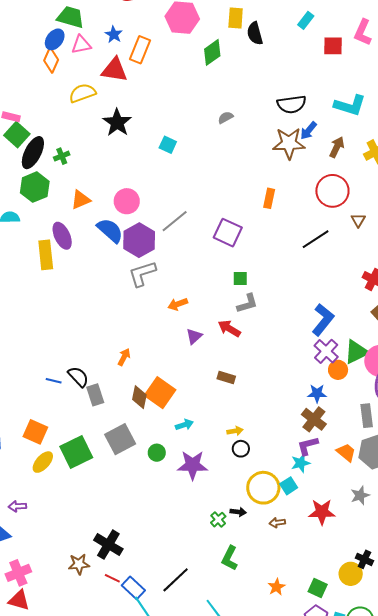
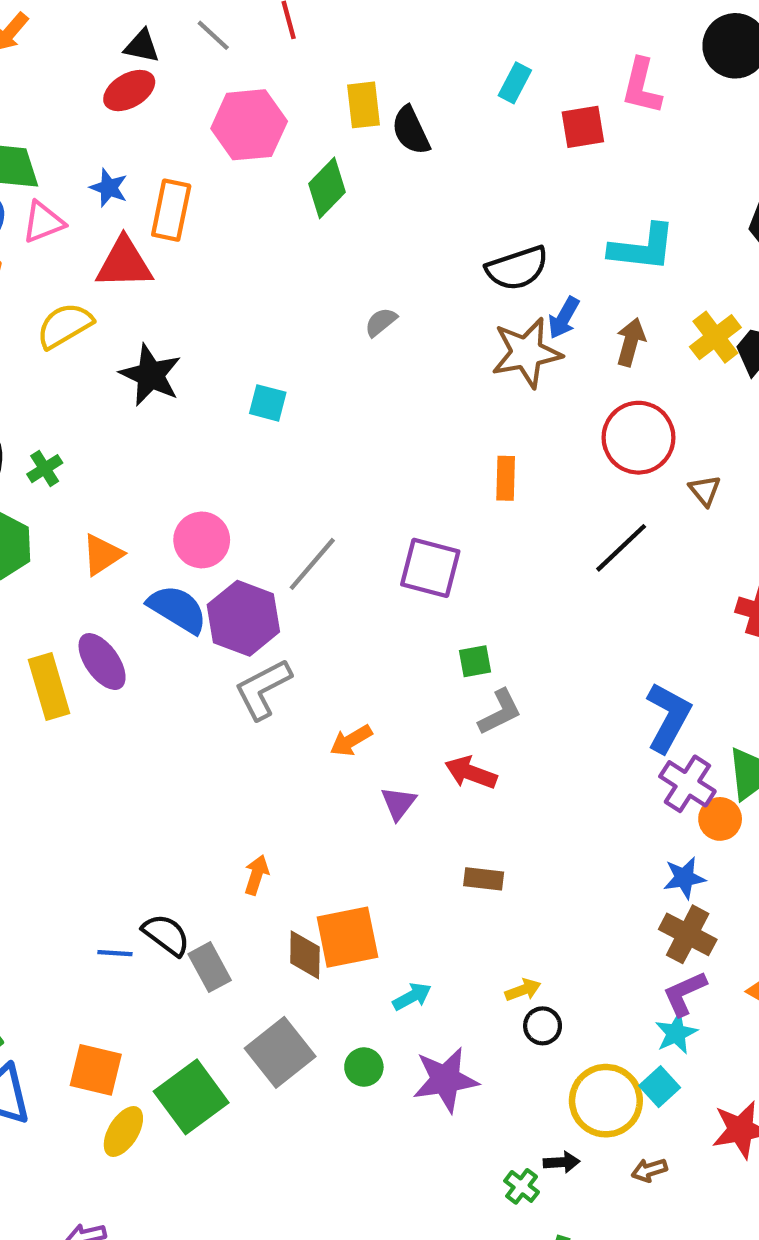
purple ellipse: (62, 236) -> (102, 662), moved
orange square: (160, 393) -> (347, 937), turned -36

